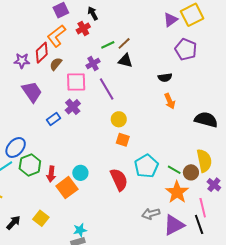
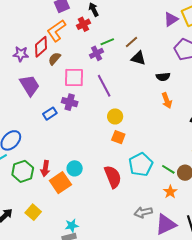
brown line: (124, 43) -> (131, 42), moved
black triangle: (125, 61) -> (138, 58), moved
purple cross: (93, 64) -> (97, 53), moved
purple cross: (73, 107) -> (70, 102), turned -35
green hexagon: (30, 165) -> (23, 171), moved
orange star: (177, 192) -> (170, 192), size x0.6

